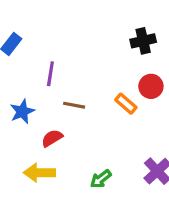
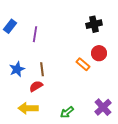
purple line: (50, 74) -> (35, 34), moved
brown line: (74, 105) -> (42, 69), moved, turned 72

